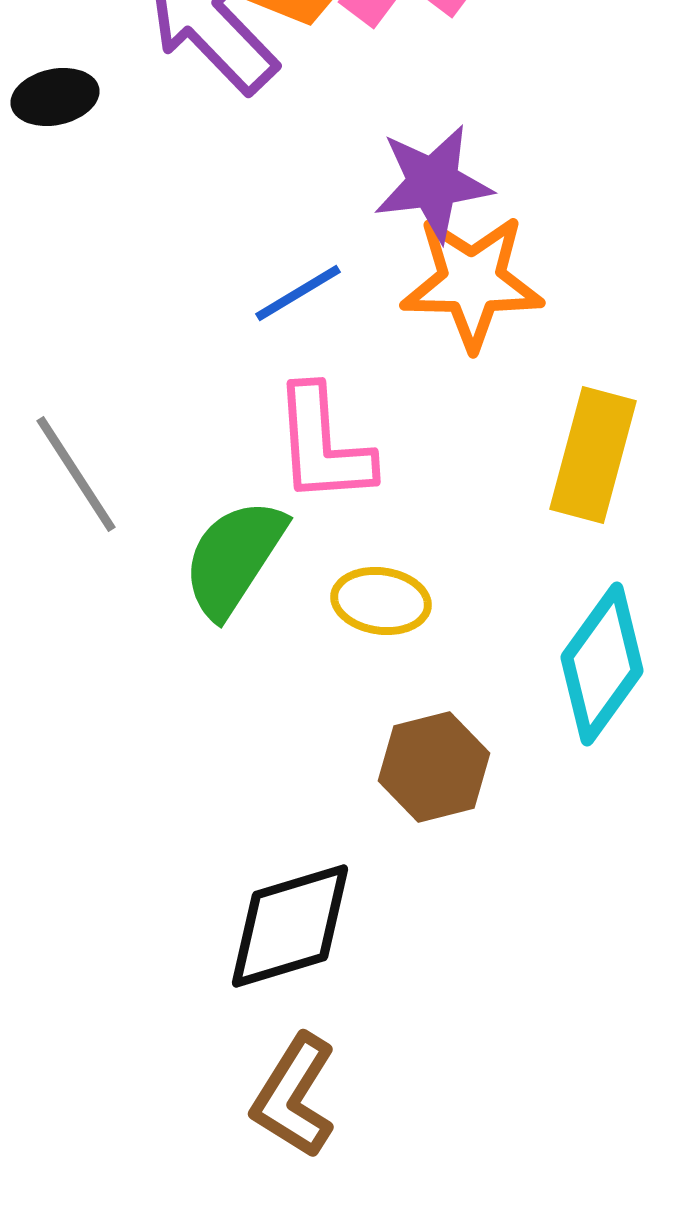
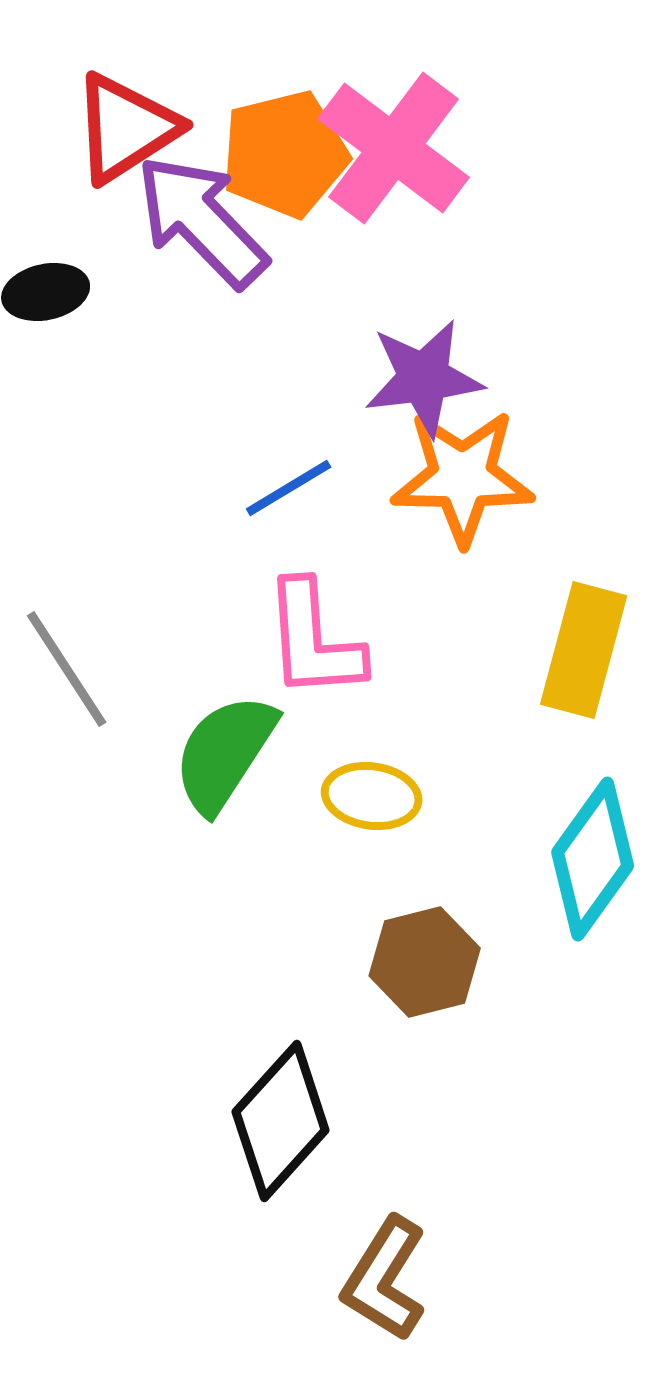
black diamond: (290, 926) -> (281, 1121), turned -31
brown L-shape: (294, 1096) -> (385, 1279), moved

